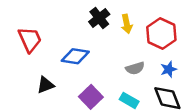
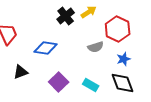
yellow arrow: (127, 24) -> (89, 12), moved, turned -112
gray semicircle: (135, 68) -> (96, 47), moved

